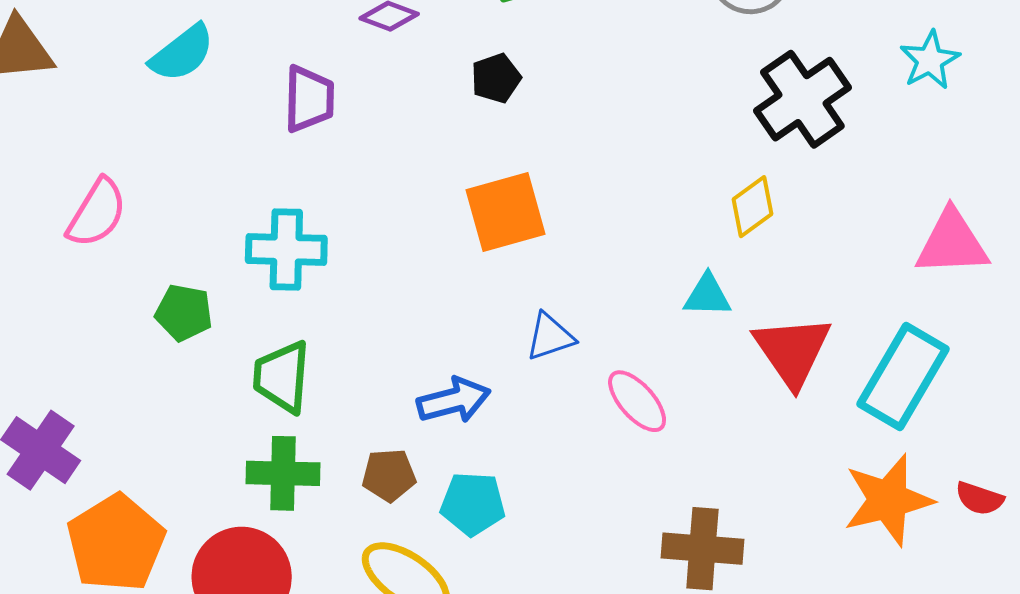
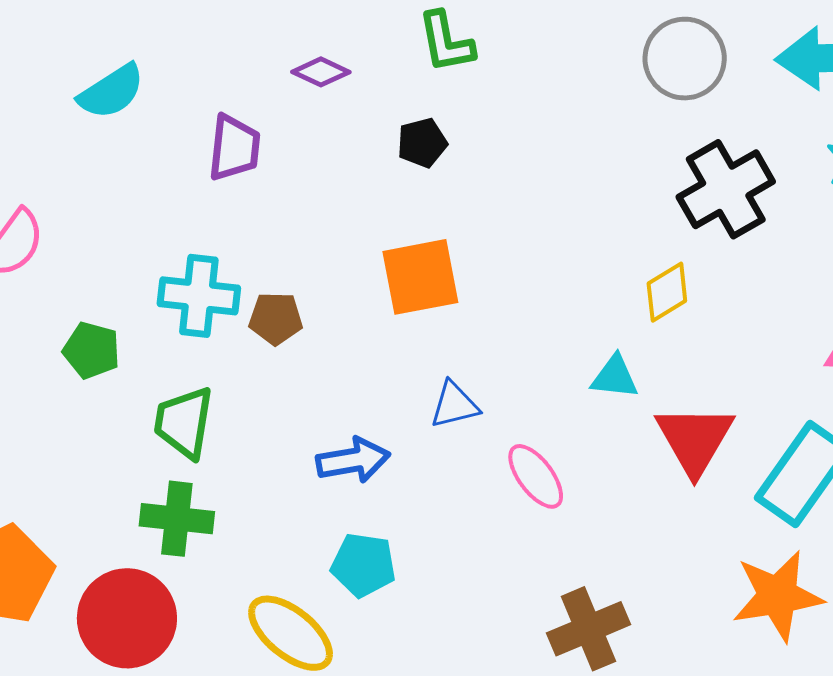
brown pentagon: (389, 475) -> (276, 318), moved
brown cross: (702, 549) -> (589, 629), turned -32

